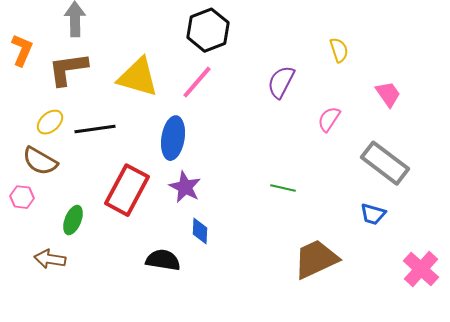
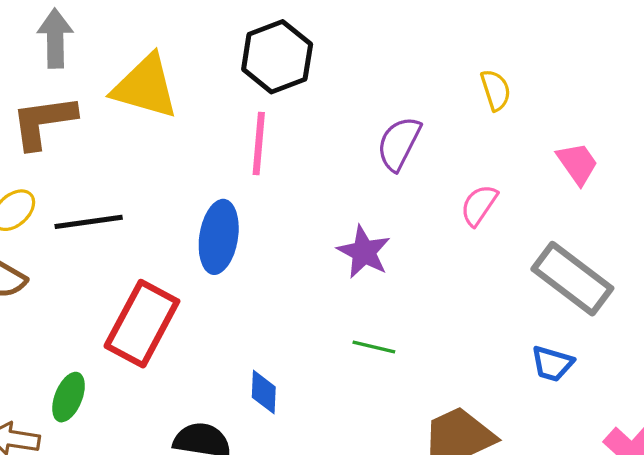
yellow triangle: (138, 77) -> (145, 87), moved
pink line: (197, 82) -> (259, 143), turned -36
purple star: (185, 187) -> (364, 252), moved
green line: (283, 188) -> (374, 347), moved
green ellipse: (73, 220) -> (69, 397), moved

